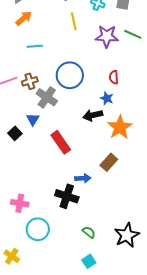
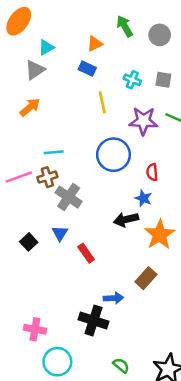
orange arrow: (24, 18) -> (30, 107), moved
cyan line: (35, 46) -> (54, 152), moved
blue circle: (70, 75) -> (113, 155), moved
blue triangle: (33, 119) -> (60, 233), moved
red rectangle: (61, 142) -> (86, 253), size x0.7

